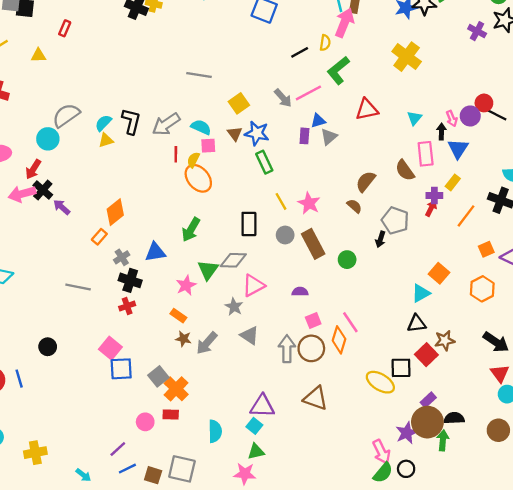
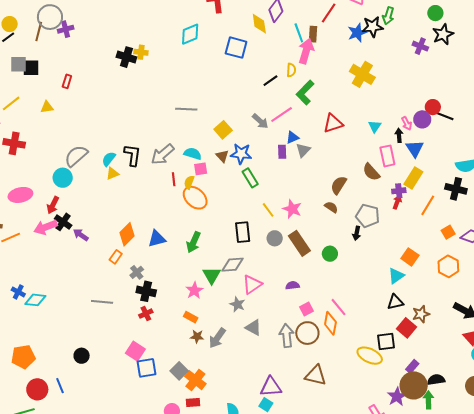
yellow rectangle: (453, 182) -> (413, 178), size x1.5
blue triangle: (155, 252) -> (157, 239), moved

